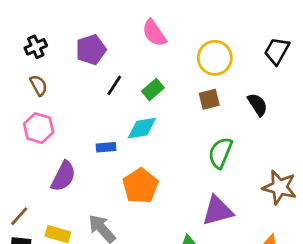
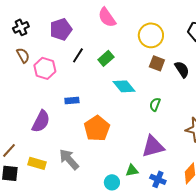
brown square: (209, 99) -> (157, 63), moved, turned 35
pink hexagon: (39, 128) -> (45, 68), moved
cyan diamond: (142, 128) -> (124, 86), moved, turned 60
green semicircle: (220, 153) -> (155, 104), size x0.6

